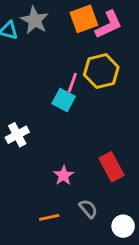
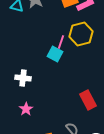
white cross: (17, 135) -> (23, 78), turned 35
pink star: (64, 175) -> (26, 109), moved

